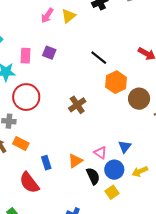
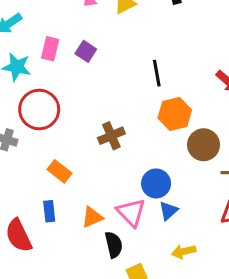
black line: (99, 58) -> (157, 73), turned 30
orange rectangle: (21, 144) -> (59, 171), moved
pink triangle: (100, 153) -> (131, 212), size x1.5
blue circle: (114, 170) -> (156, 183), moved

